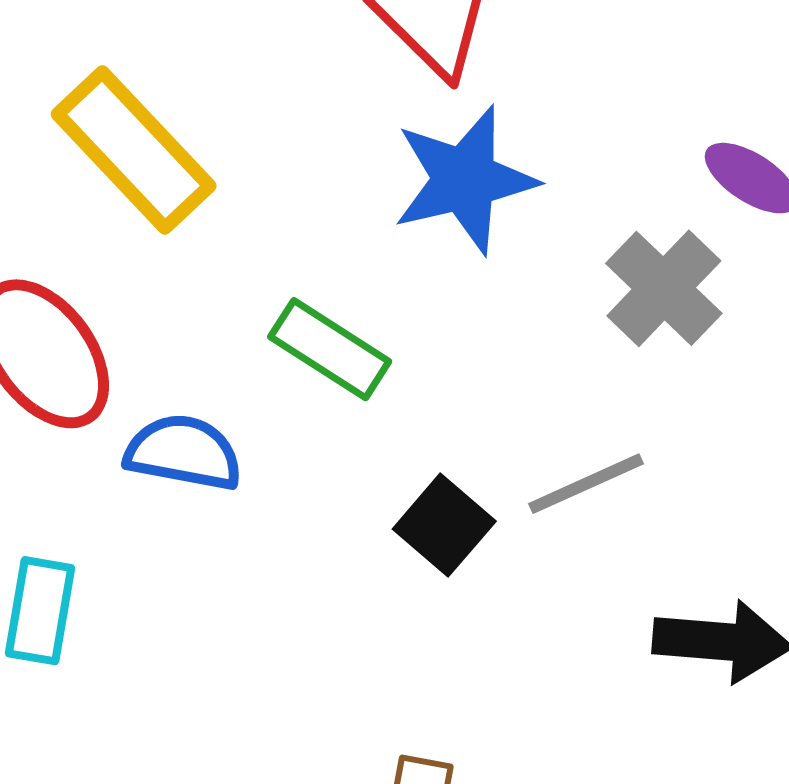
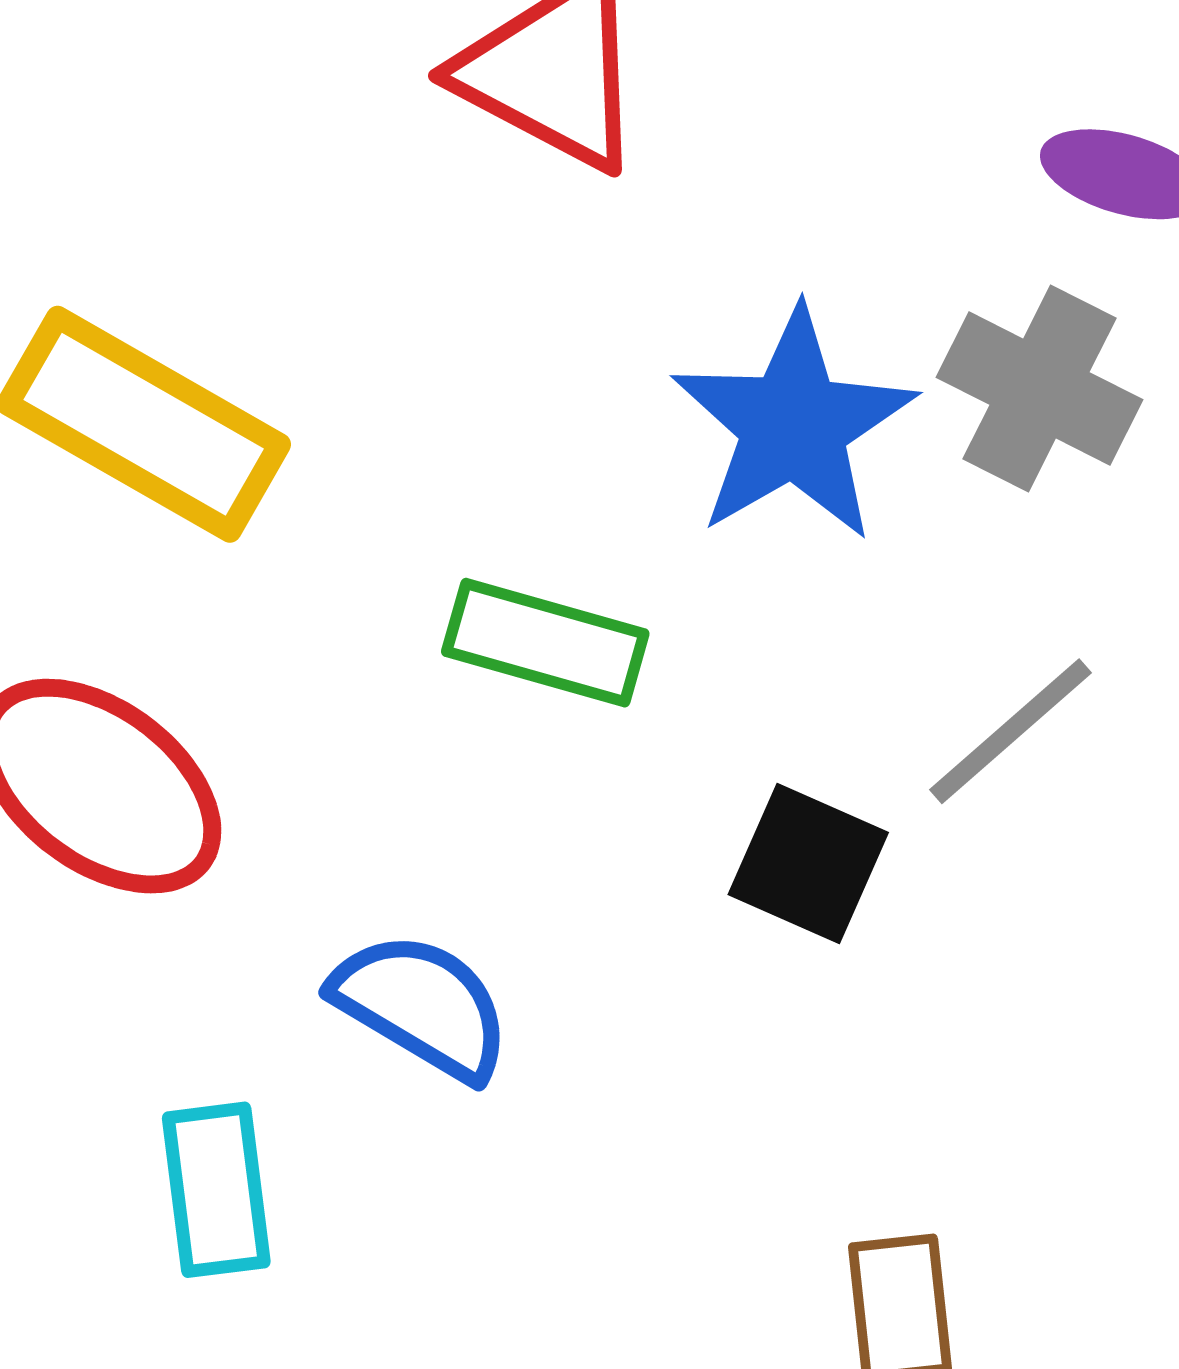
blue star: (465, 180) -> (794, 425), moved
blue semicircle: (184, 452) -> (422, 1006), moved, turned 37

